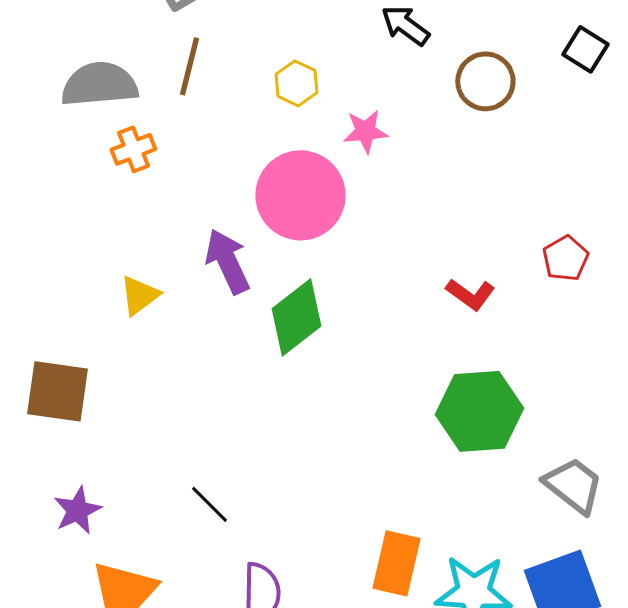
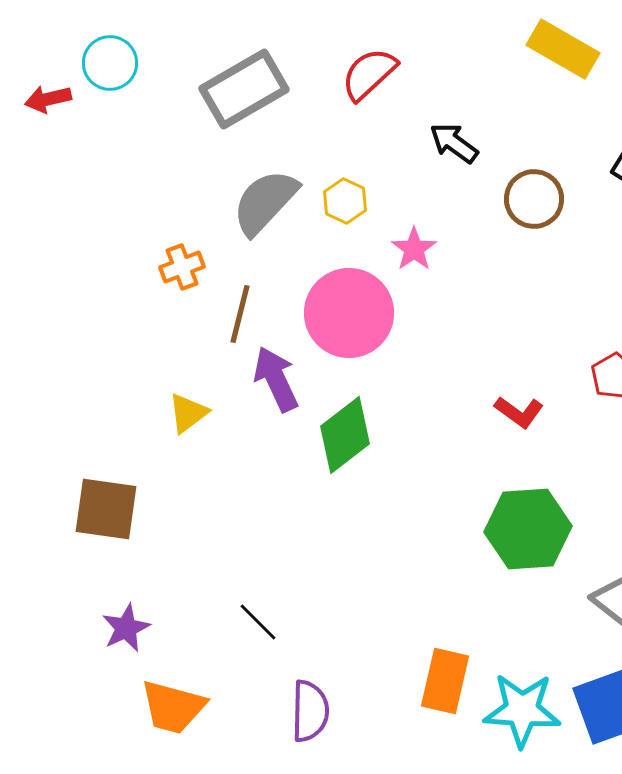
brown line: (189, 66) -> (240, 314), moved
gray semicircle: (99, 84) -> (265, 202), moved, turned -42
pink star: (365, 131) -> (414, 249), turned -30

